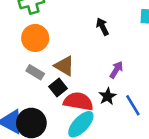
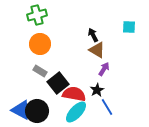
brown triangle: (64, 66) -> (97, 50), moved
black square: (58, 87) -> (58, 83), size x1.5
blue line: (133, 105) -> (107, 107), moved

